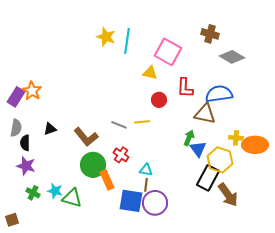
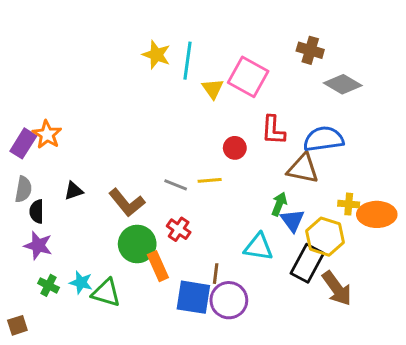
yellow triangle: (150, 73) -> (213, 89), moved, turned 42
cyan triangle: (146, 170) -> (258, 247), moved, size x1.5

